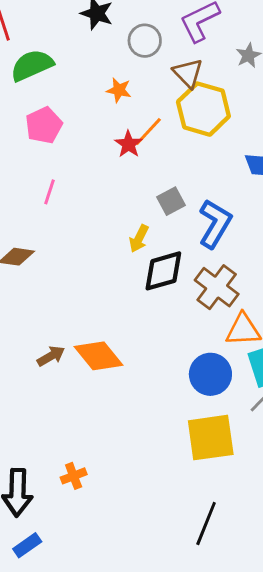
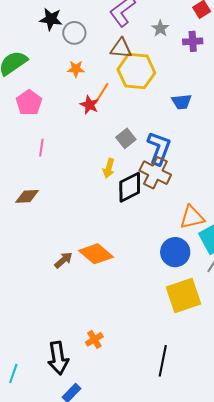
gray circle: (145, 41) -> (74, 33), moved
brown triangle: (188, 73) -> (121, 48), turned -30
brown cross: (217, 287) -> (155, 173), moved
black line: (206, 523) -> (163, 361), moved

